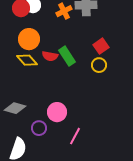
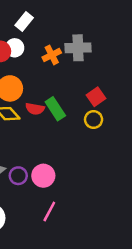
purple circle: (39, 128) -> (18, 176), moved
pink line: (75, 136) -> (49, 212), moved

